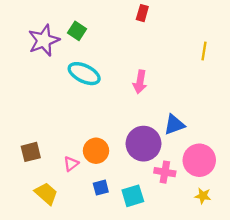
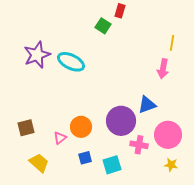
green square: (77, 31) -> (103, 26), moved
purple star: (44, 40) -> (37, 55), moved
pink arrow: (140, 82) -> (163, 69), moved

